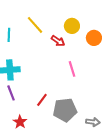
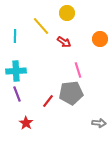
yellow circle: (72, 26) -> (67, 13), moved
gray pentagon: (65, 110) -> (71, 93), moved

